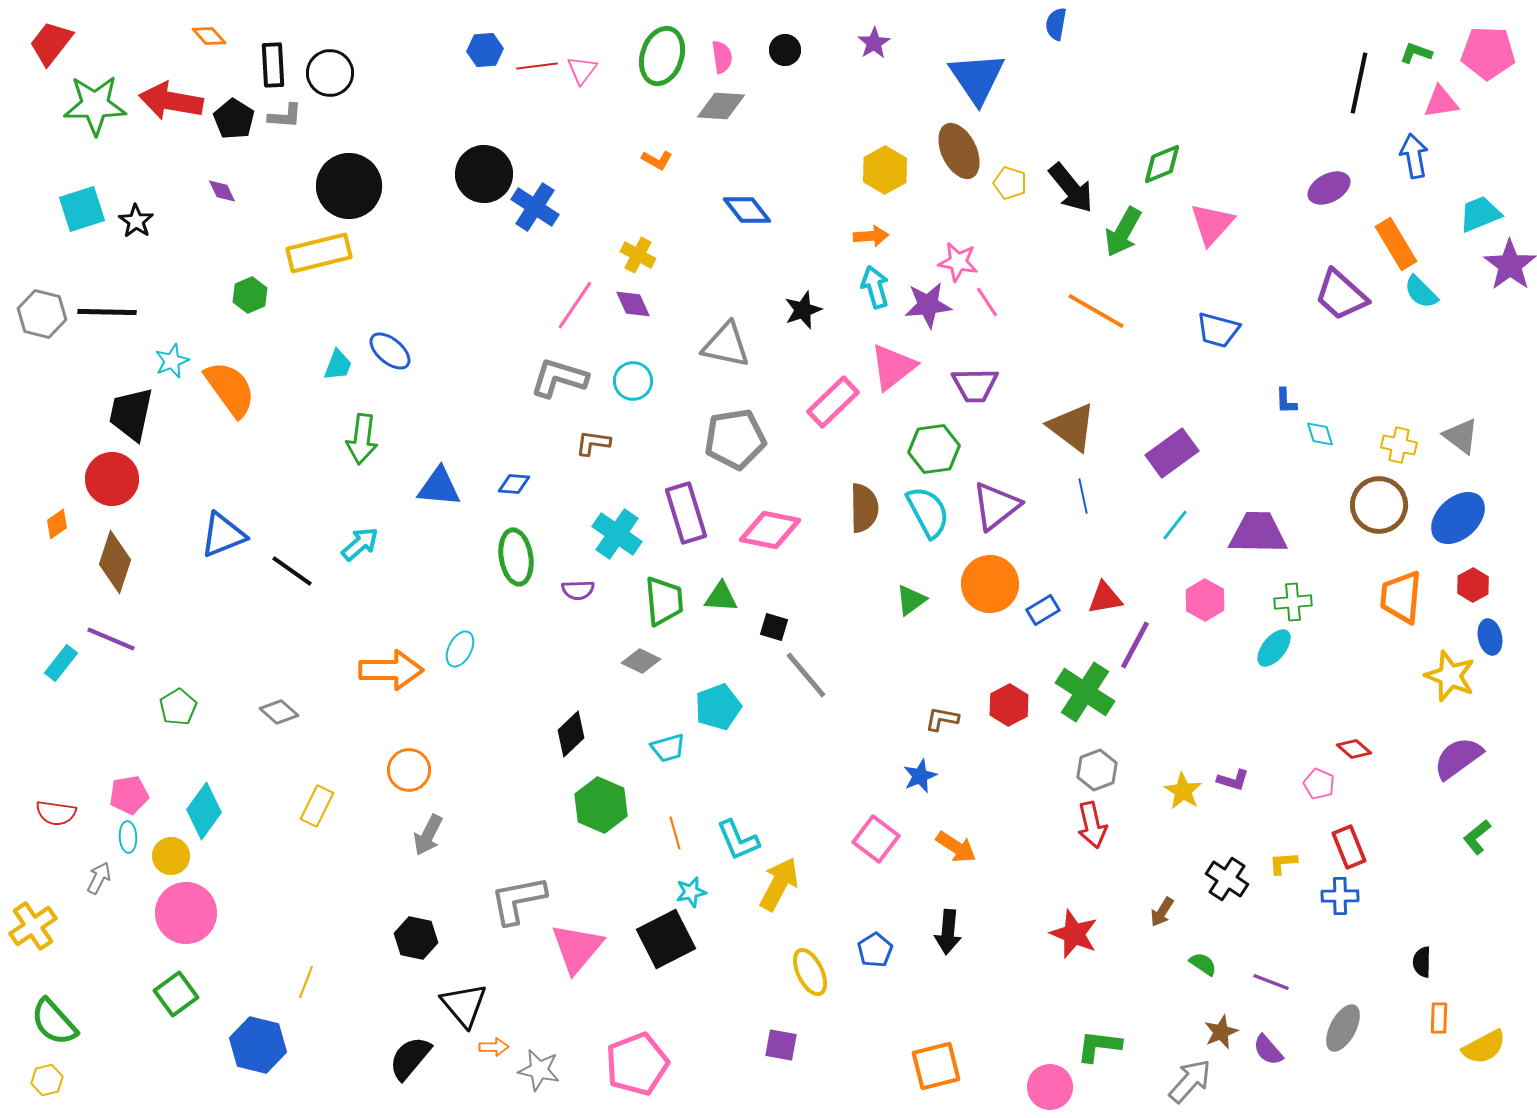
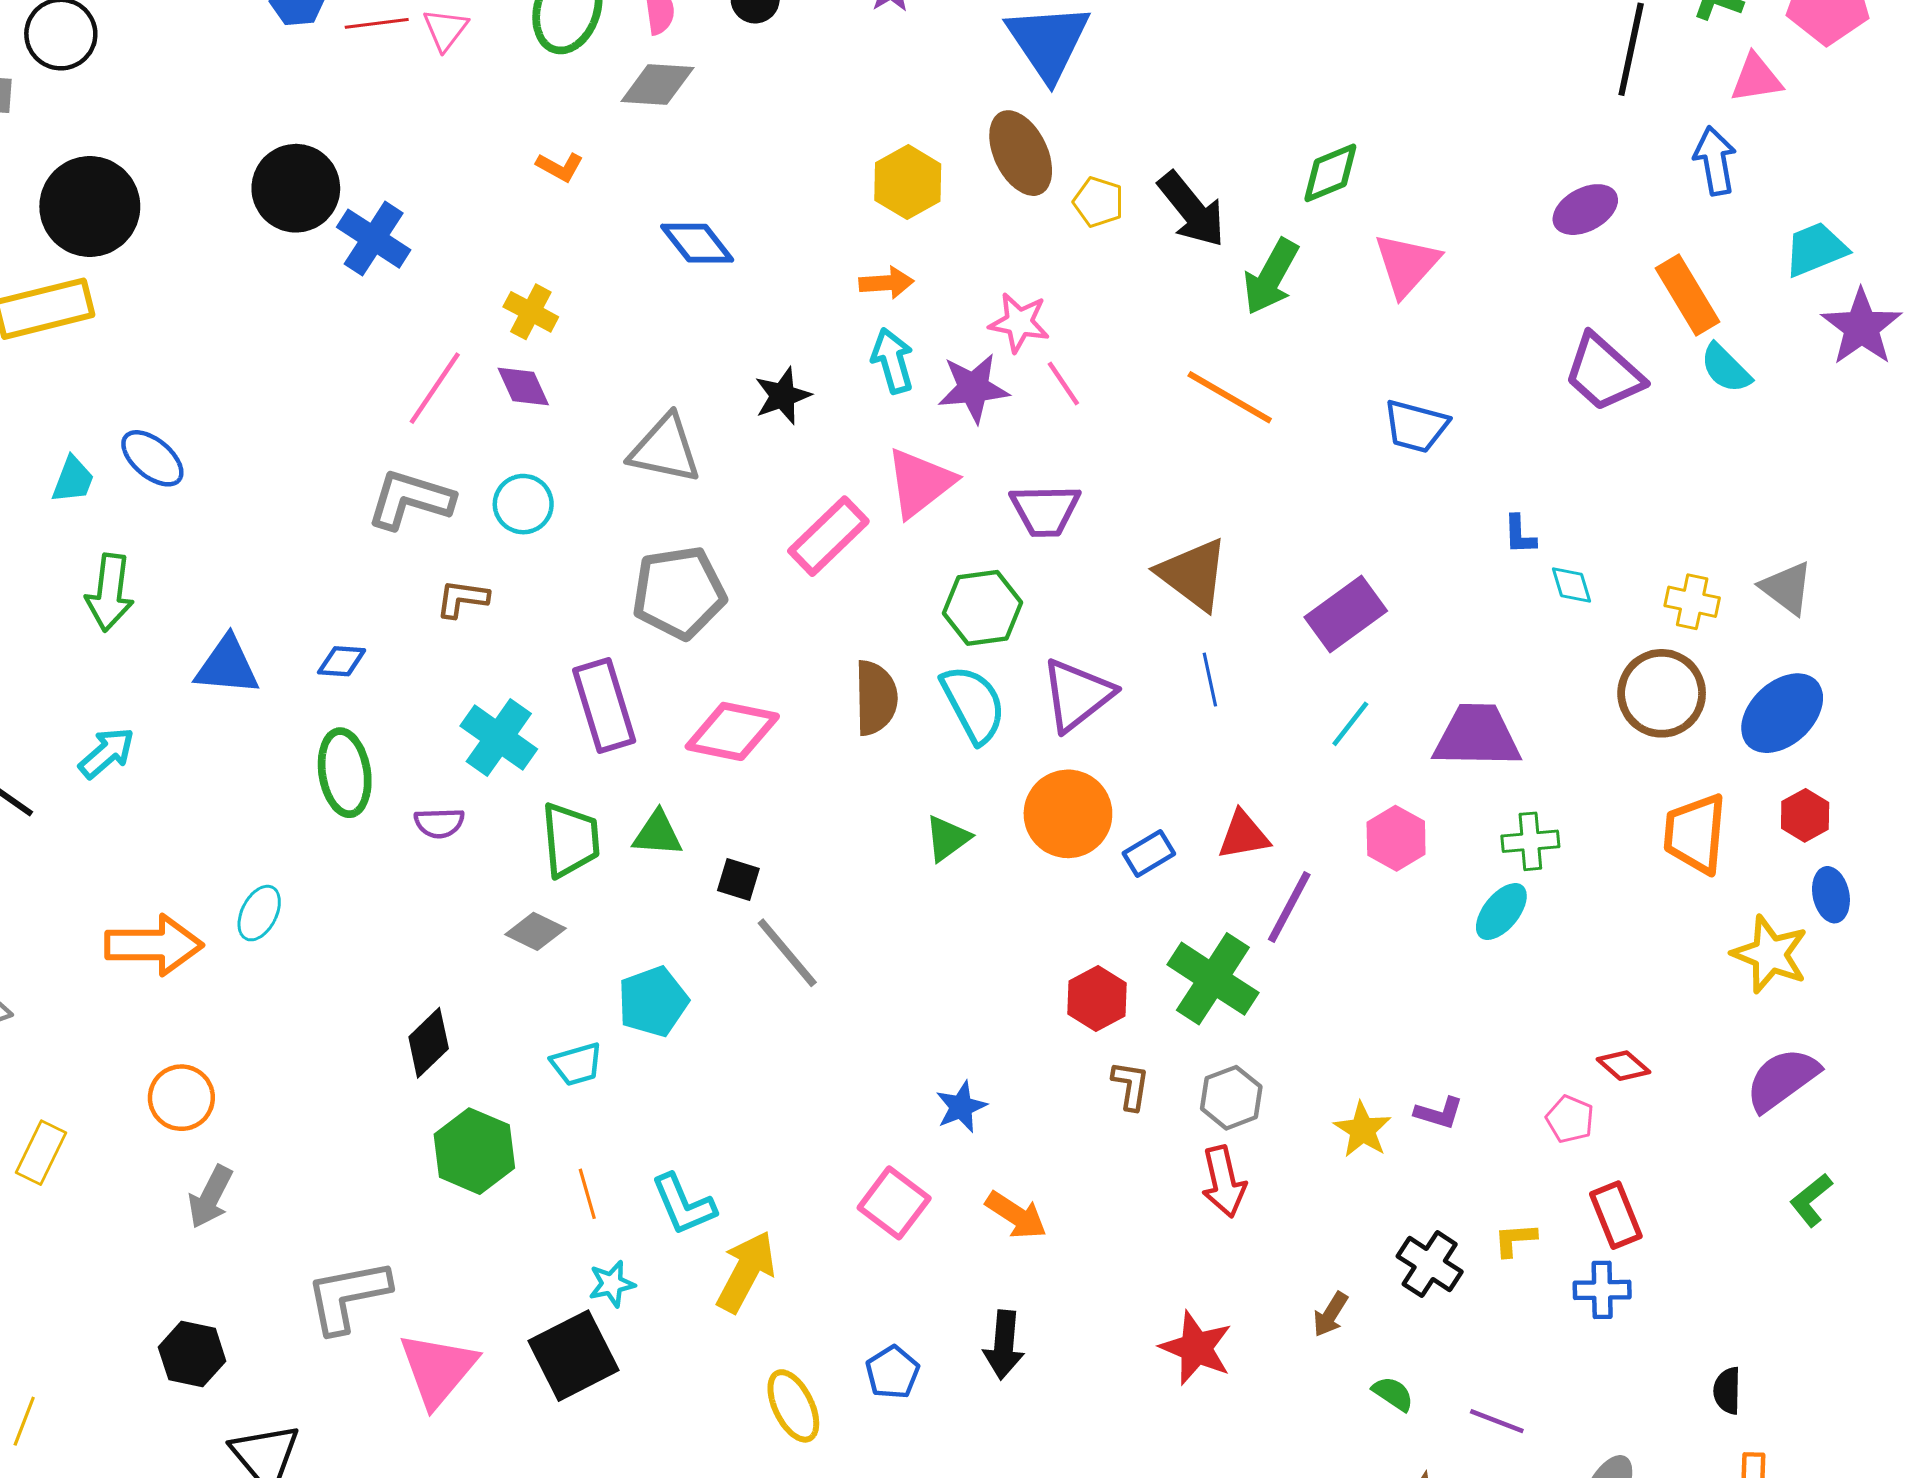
brown L-shape: (942, 719) -> (1131, 1085), moved, turned 88

